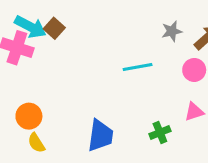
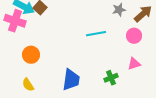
orange circle: (29, 116) -> (31, 55), moved

